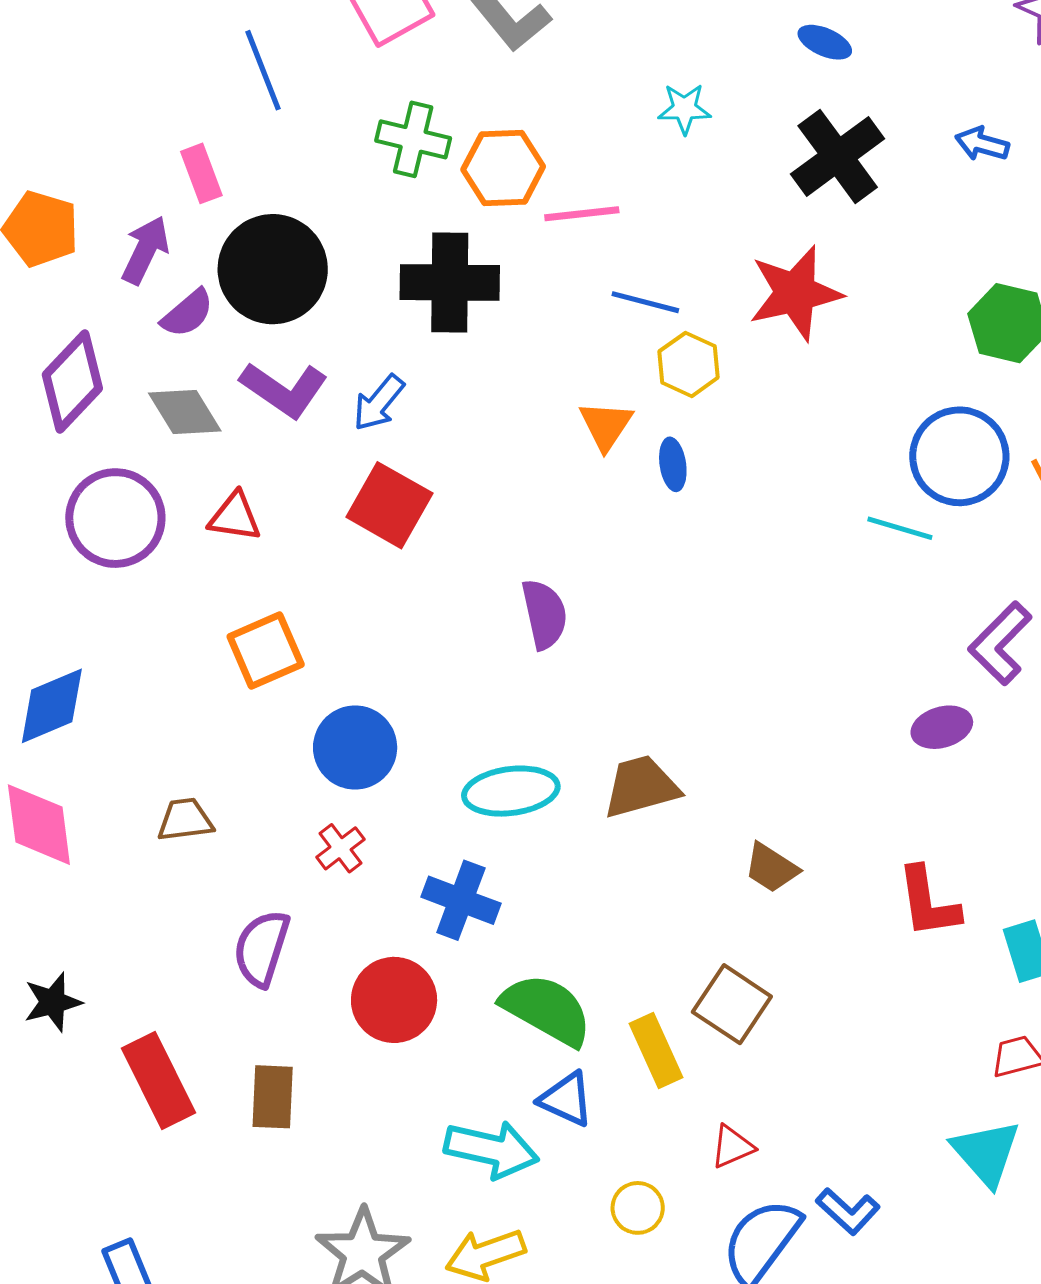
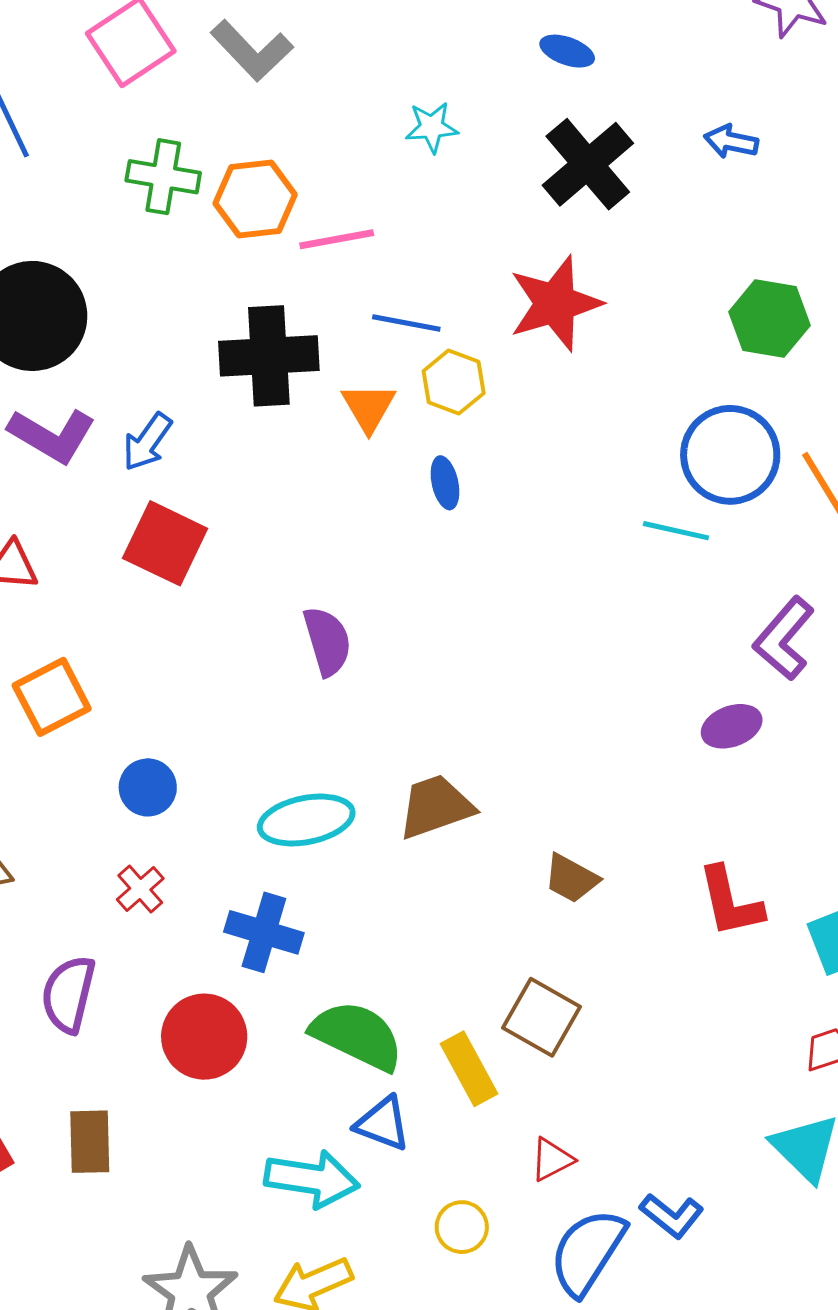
black cross: (450, 283) -> (269, 356), moved
orange triangle: (606, 425) -> (369, 407), moved
blue circle: (355, 747) -> (148, 787), size x0.7

